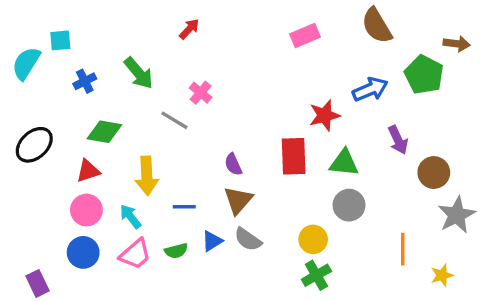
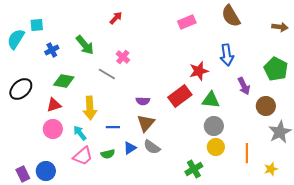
green pentagon: (424, 75) -> (276, 69), moved
blue arrow: (370, 89) -> (227, 55), turned 105
red rectangle: (294, 156) -> (180, 96), turned 55
purple semicircle: (233, 164) -> (143, 101), turned -64
yellow circle: (313, 239) -> (216, 147), moved
blue circle: (83, 252) -> (46, 171), moved

